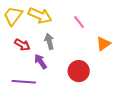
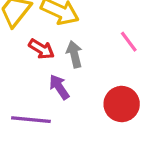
pink line: (79, 22) -> (129, 42), moved
red arrow: (22, 45) -> (41, 49), moved

